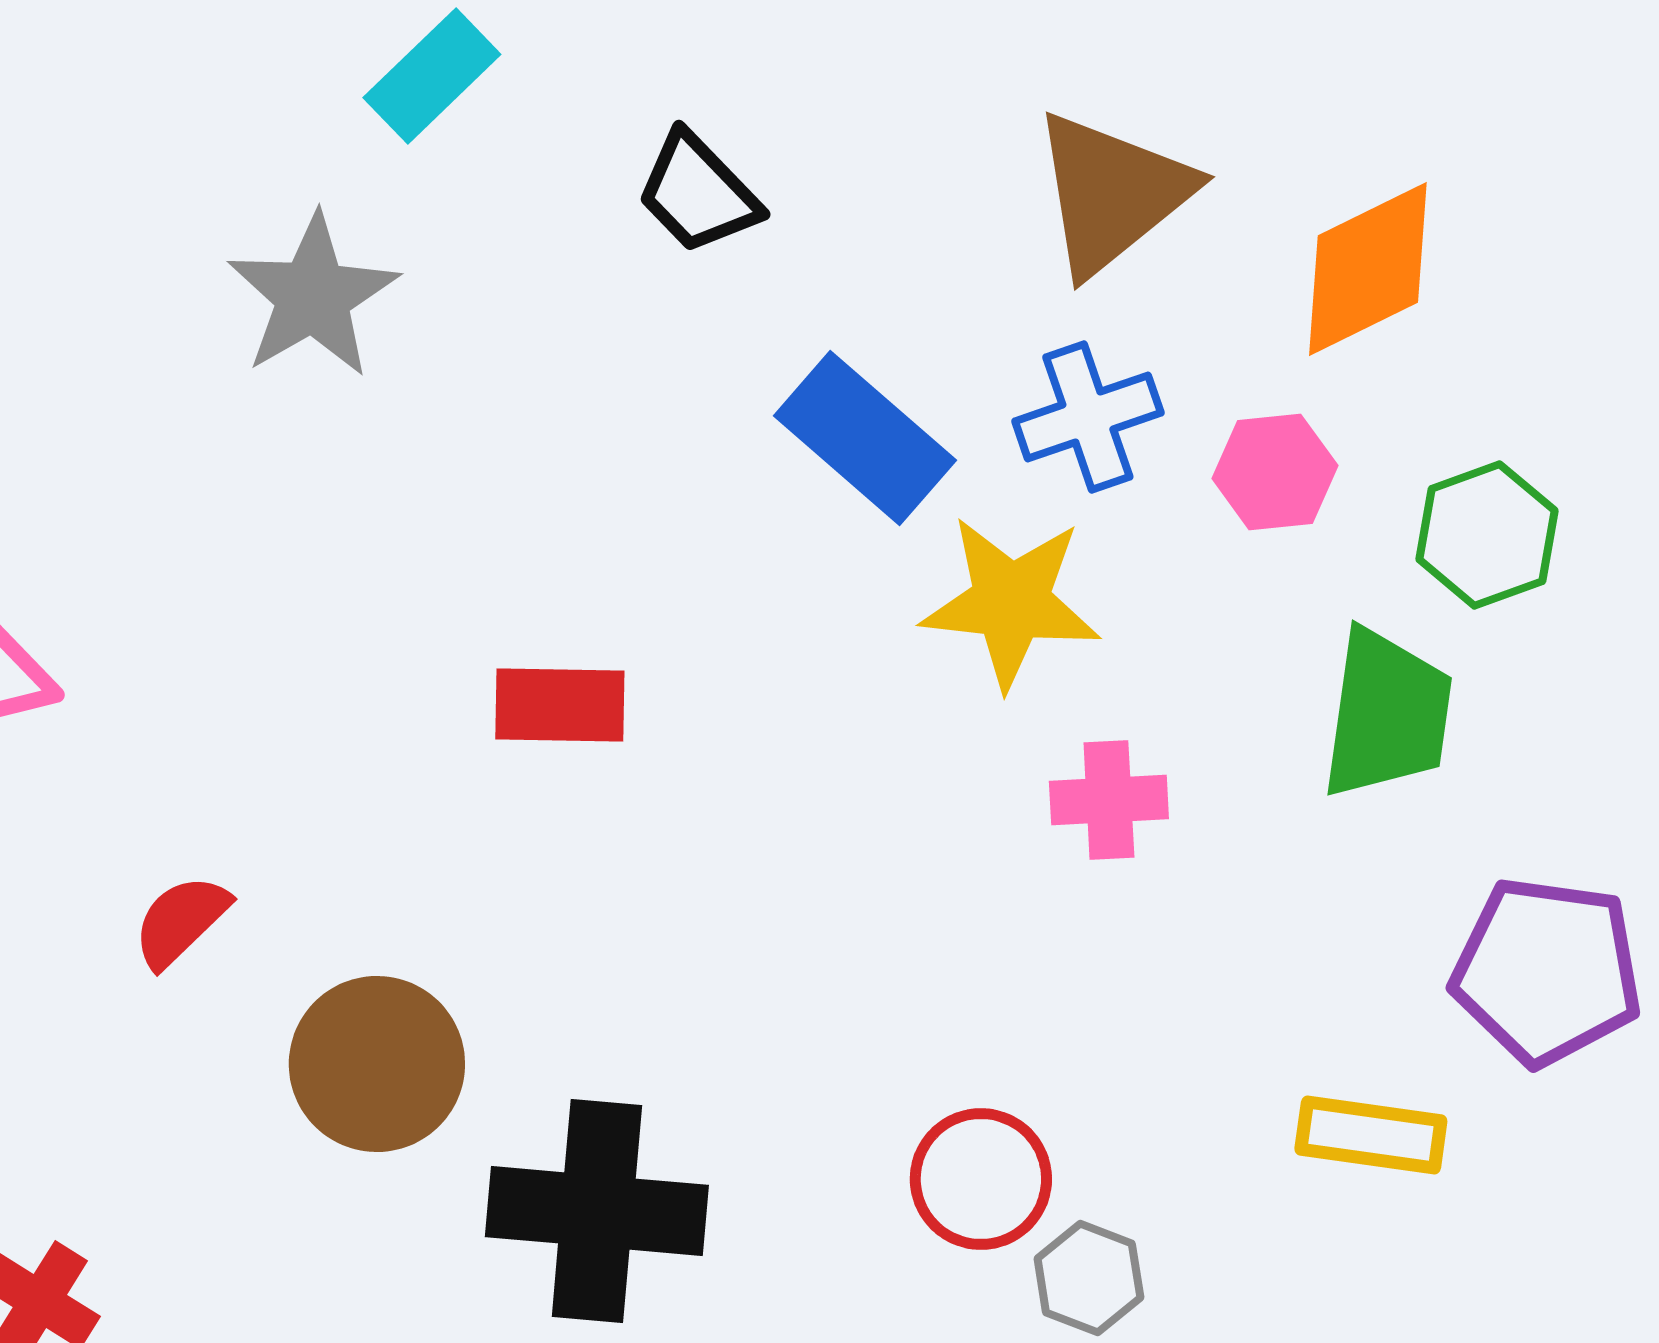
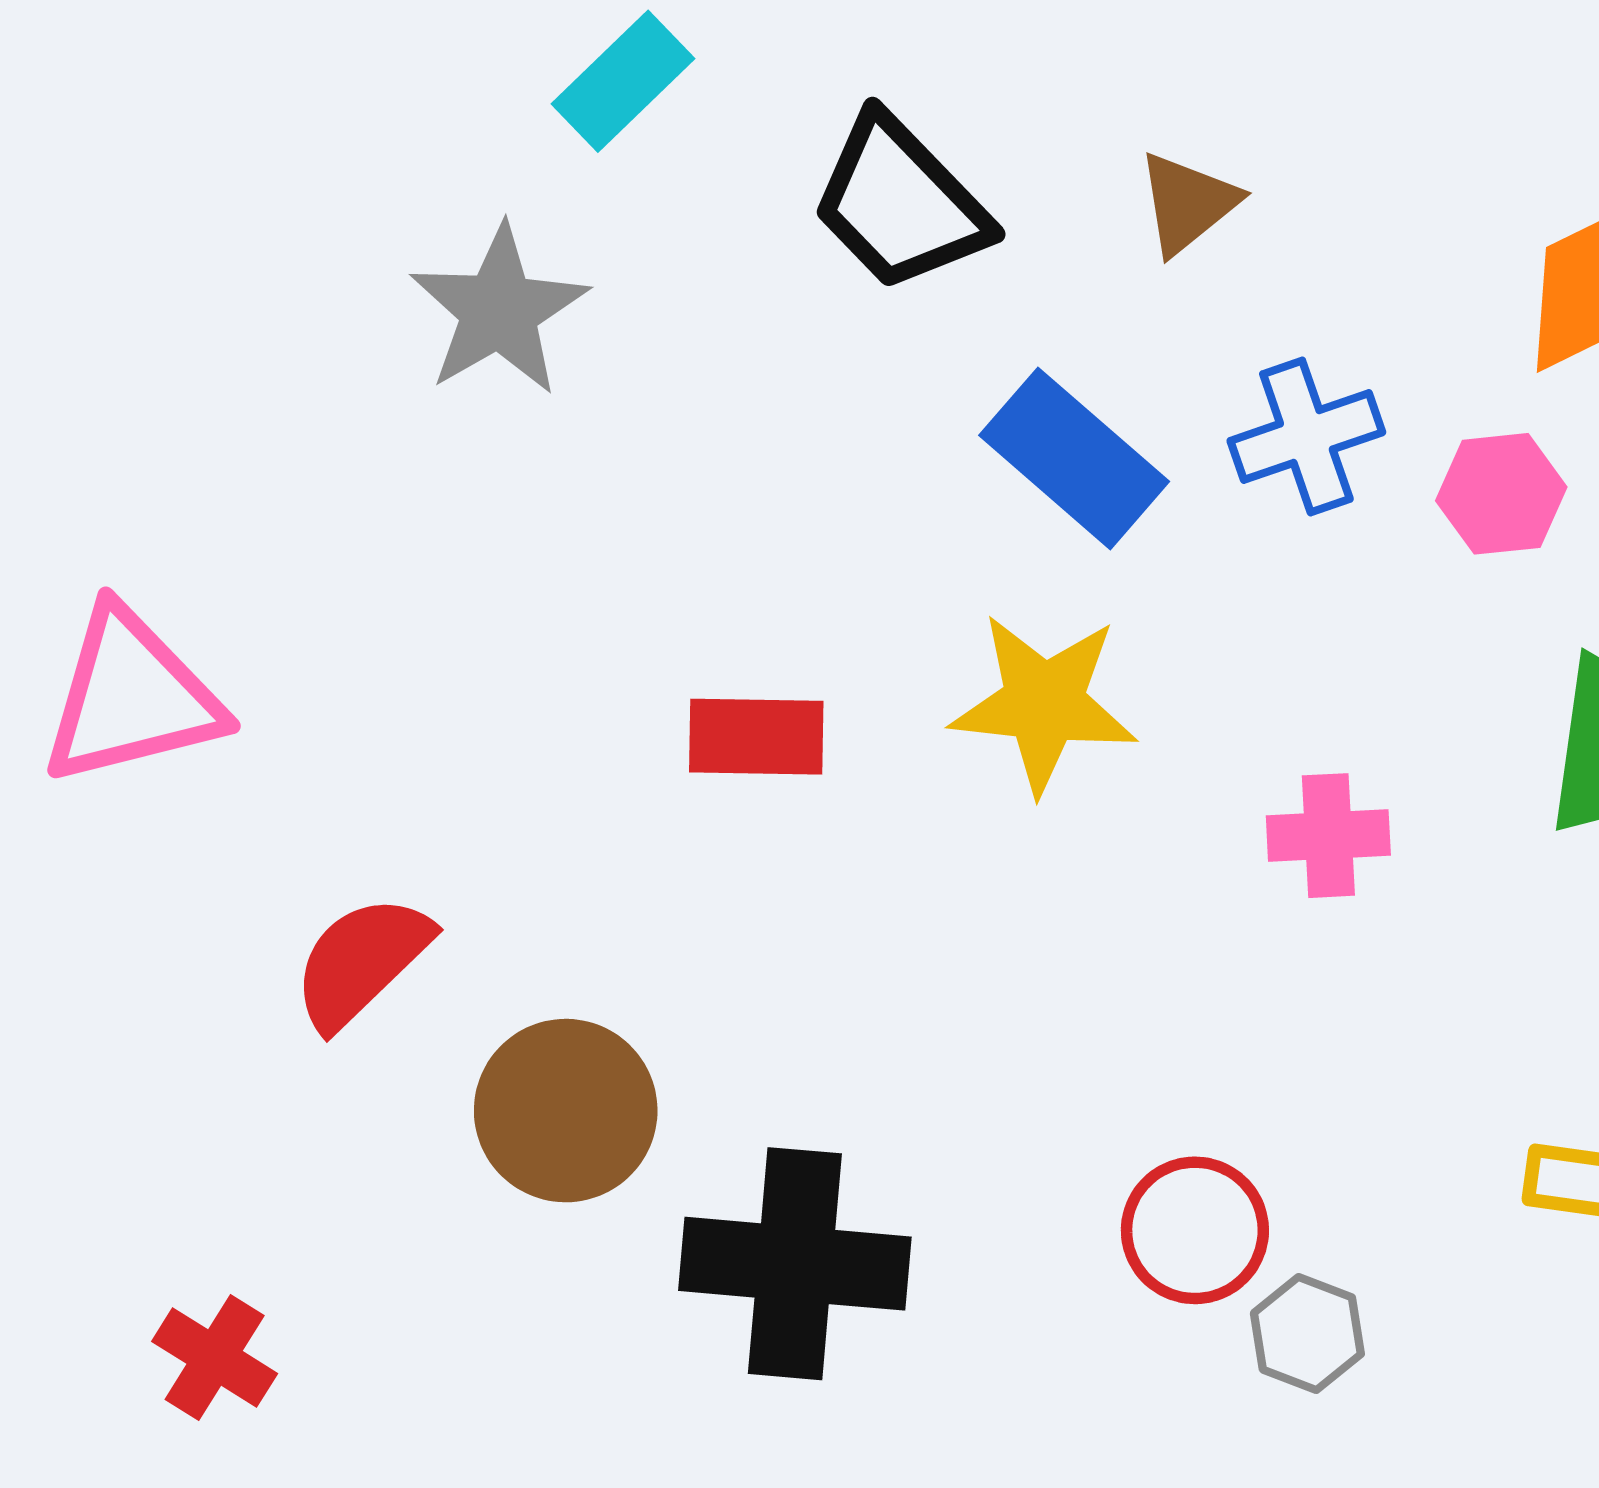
black trapezoid: (698, 193) -> (900, 203), size x1.4
brown triangle: (1112, 193) -> (1188, 203), moved, size x0.6
yellow star: (1011, 602) -> (1044, 703), moved
red semicircle: (181, 921) -> (362, 962), size x1.4

